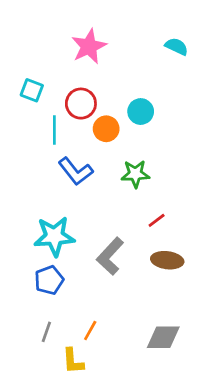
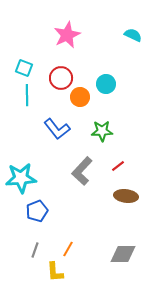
cyan line: (54, 130) -> (27, 95), moved
cyan star: (54, 236) -> (21, 178), moved
gray L-shape: (110, 256) -> (82, 171), moved

